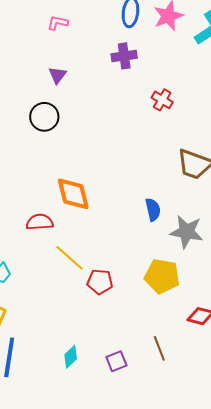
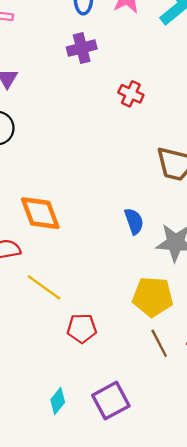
red pentagon: (100, 282) -> (82, 328), moved
brown line: (159, 348) -> (159, 343), moved
purple square: (116, 361) -> (111, 401), size x1.5

